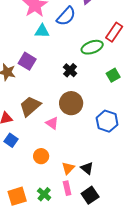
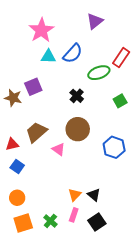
blue semicircle: (66, 16) -> (73, 53), moved
purple square: (27, 61) -> (33, 87), turned 36
orange circle: (41, 156) -> (17, 198), moved
pink rectangle: (67, 188) -> (74, 215), turned 32

